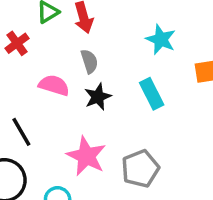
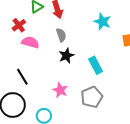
pink semicircle: (54, 85) -> (30, 42), moved
cyan rectangle: (152, 94) -> (96, 65), moved
pink star: (86, 156) -> (60, 90), size x0.7

